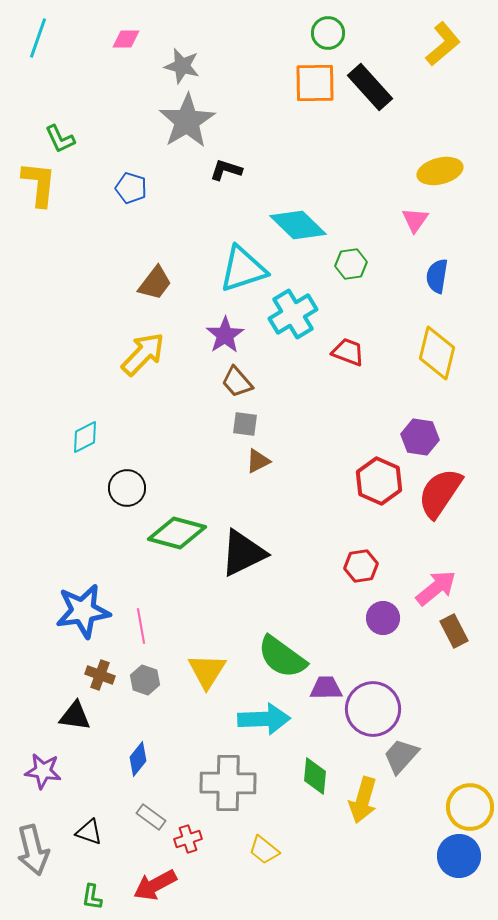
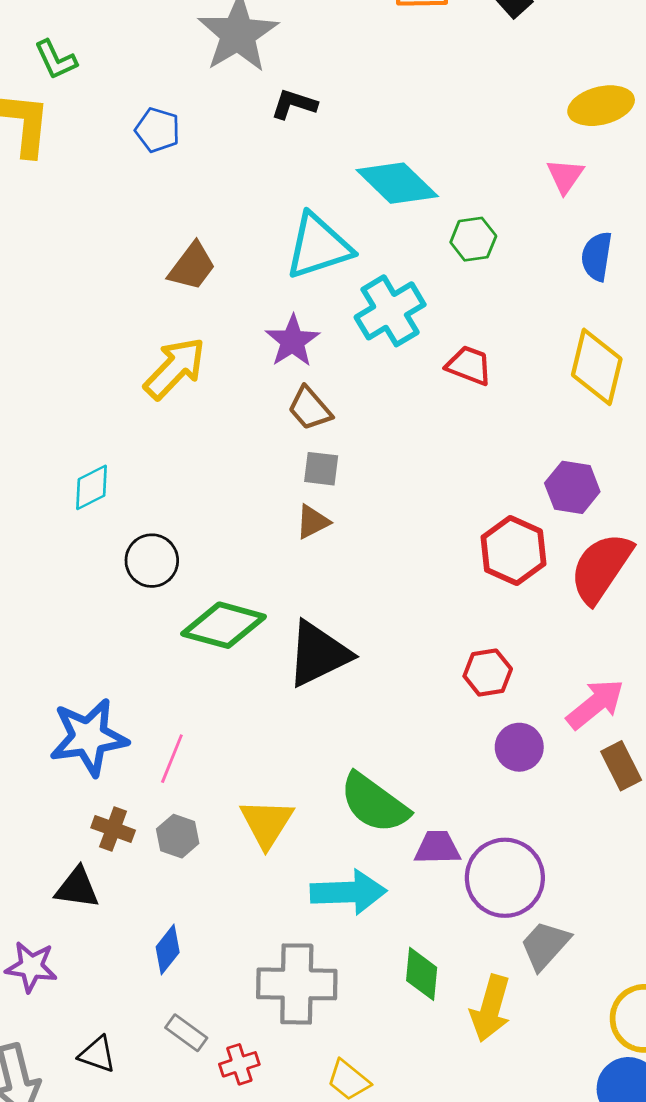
brown triangle: (258, 461) -> (313, 522), moved
pink line: (141, 626) -> (172, 759), turned 32

